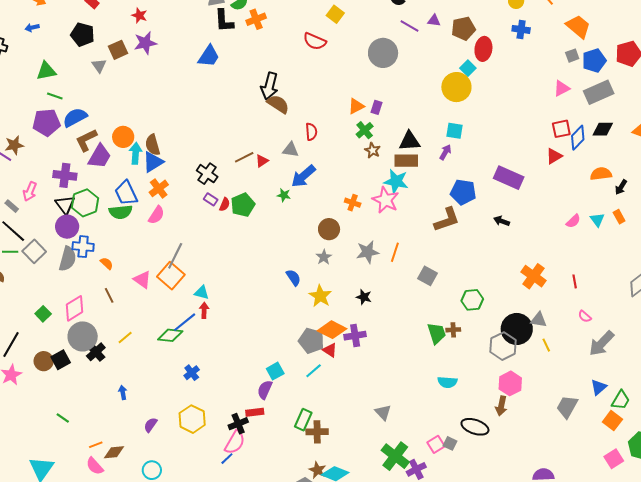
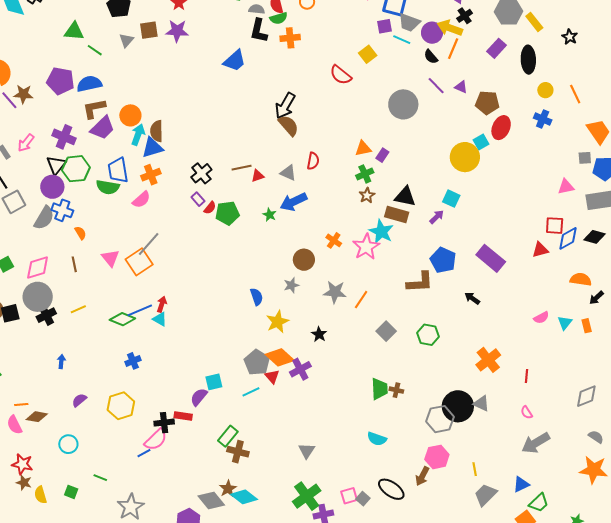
green line: (55, 96) -> (95, 50), moved
cyan triangle: (202, 293) -> (160, 319), moved
green hexagon: (472, 300) -> (428, 335), moved
purple cross: (355, 336) -> (300, 369), turned -35
yellow line: (546, 345) -> (475, 469), moved

